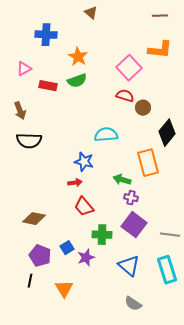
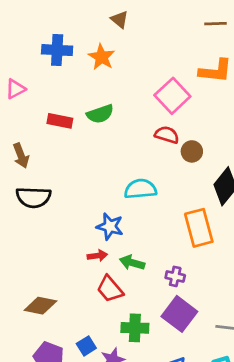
orange star: (78, 57) -> (102, 57), moved
pink triangle: (24, 69) -> (15, 89), moved
green arrow: (122, 180) -> (132, 263), moved

